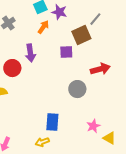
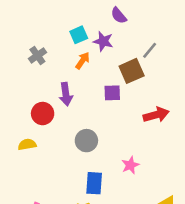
gray circle: (77, 89) -> (86, 141), moved
pink star: (93, 126) -> (130, 165), moved

